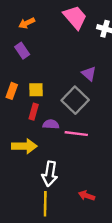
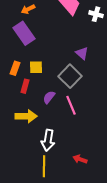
purple rectangle: (22, 51) -> (24, 33), size x1.6
red rectangle: (34, 112) -> (25, 86), moved
purple semicircle: (51, 124) -> (49, 97), turned -56
pink line: (76, 134) -> (71, 105), turned 60

